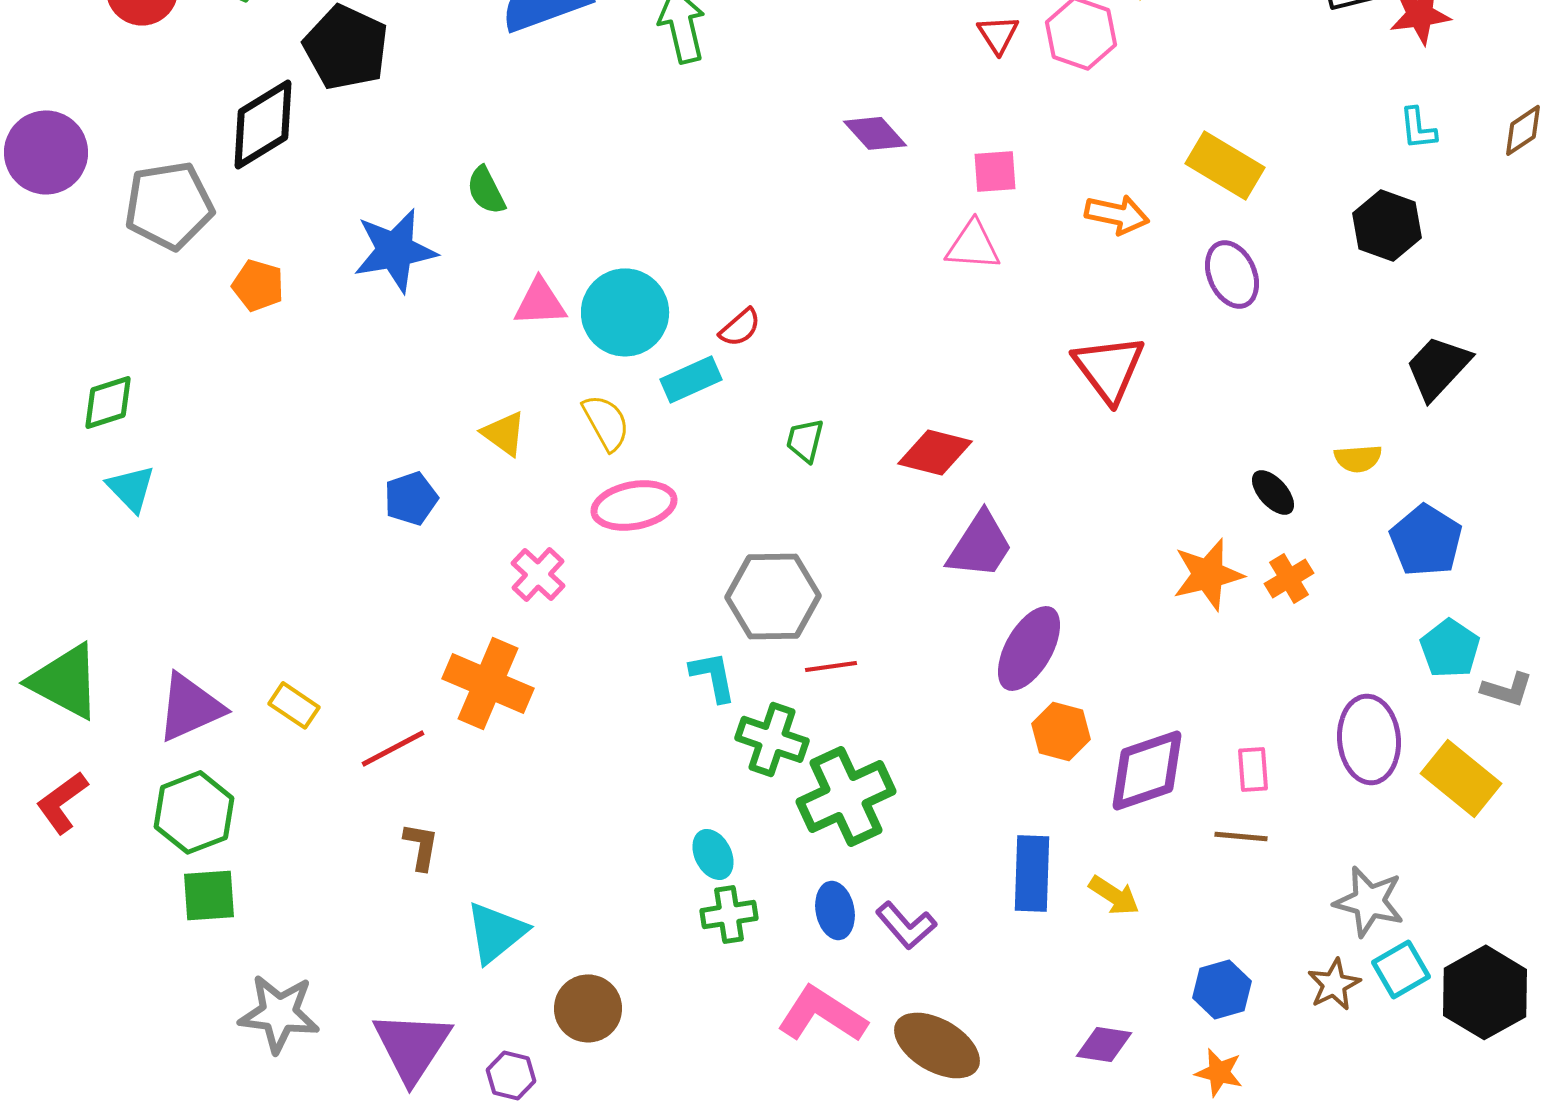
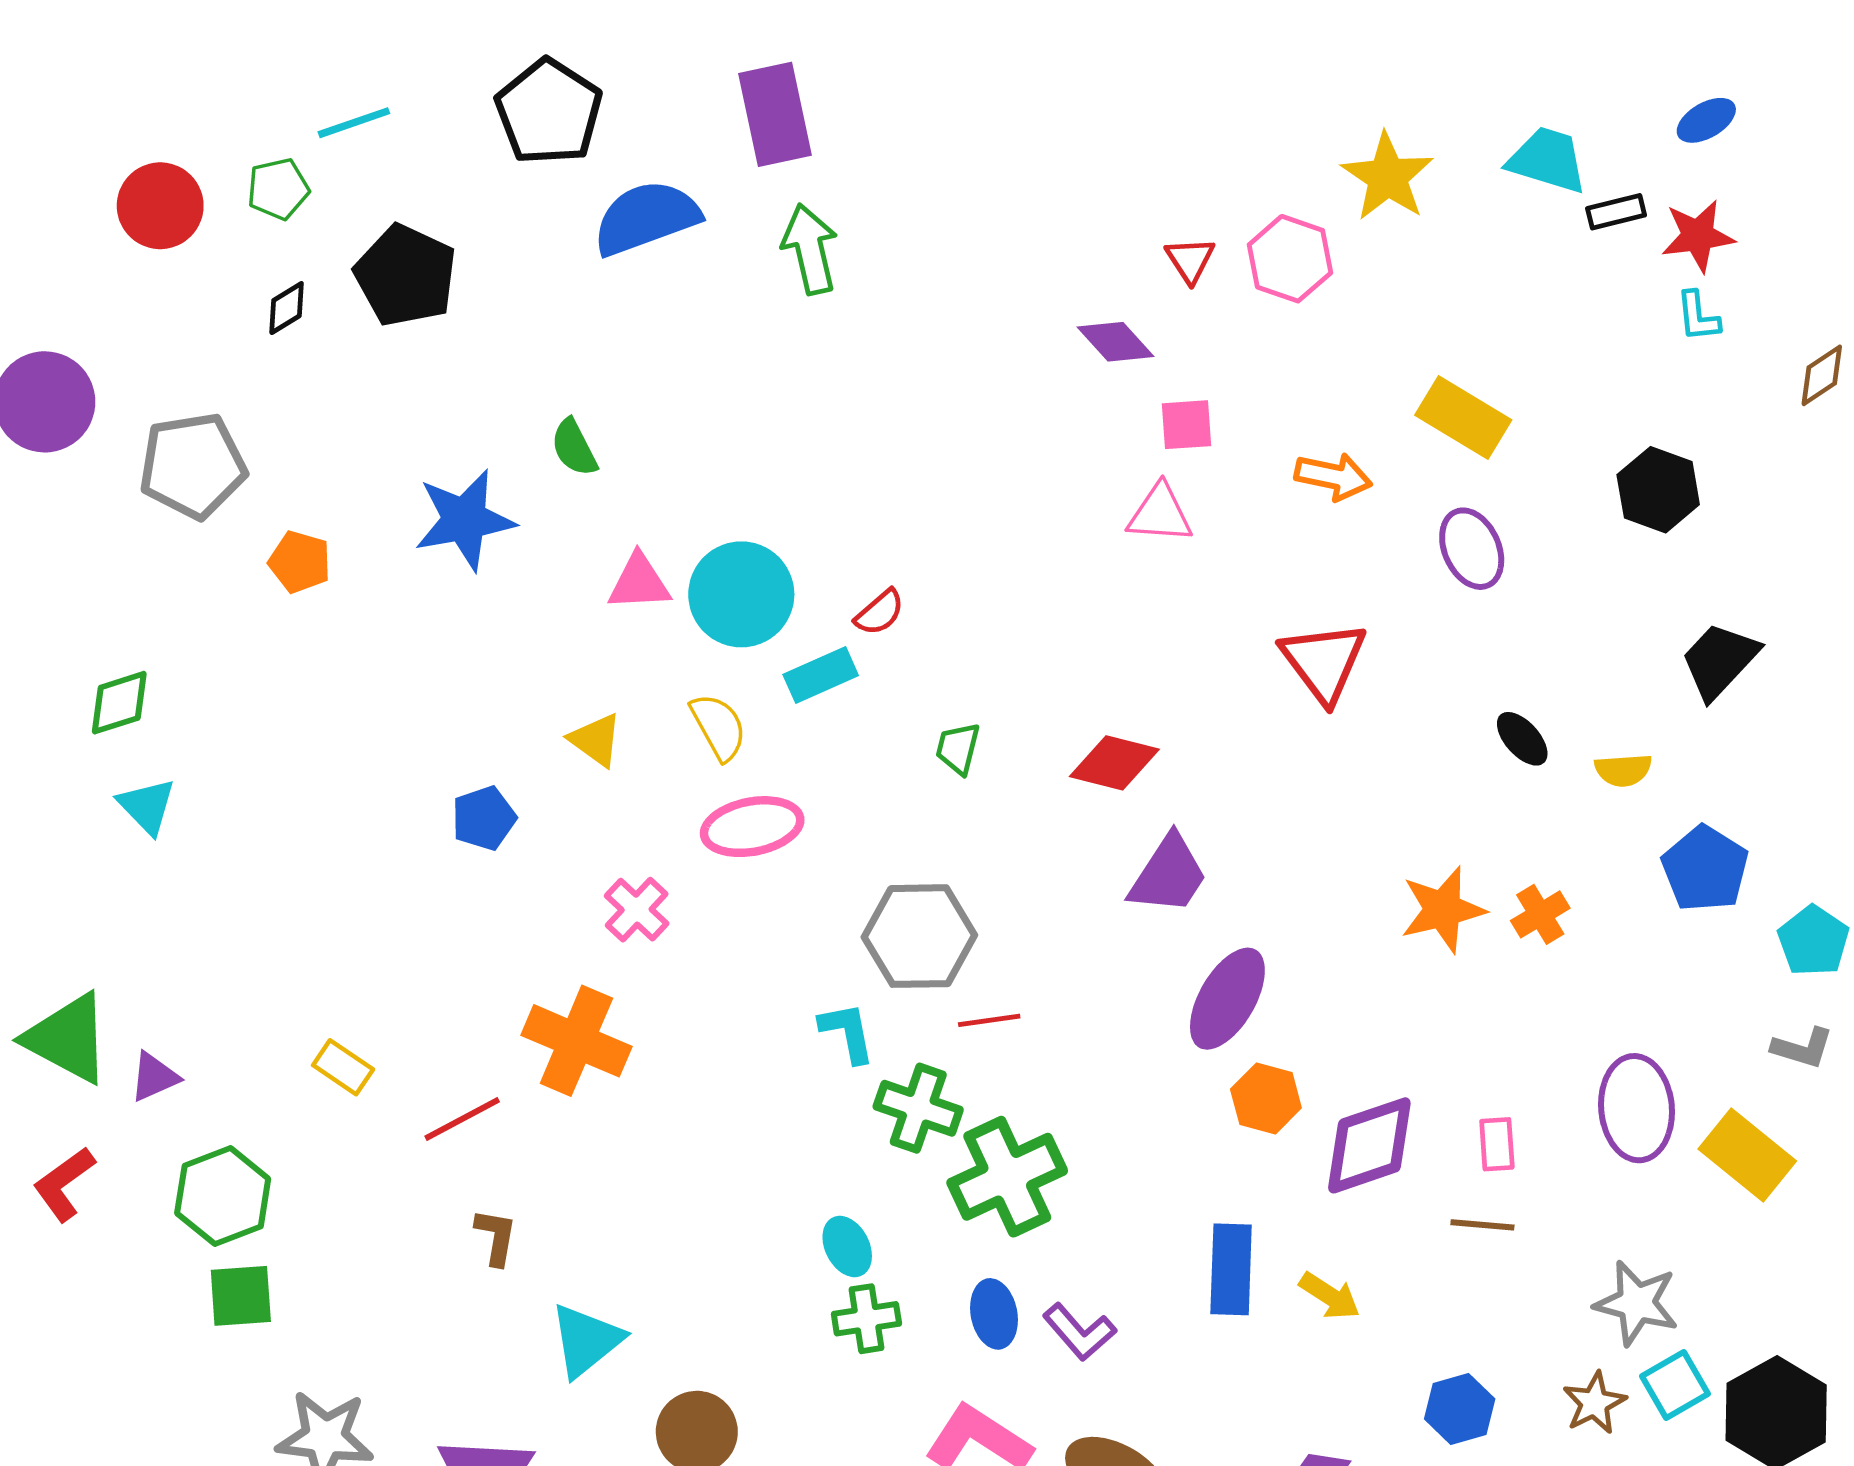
black diamond: (263, 124) -> (287, 308), moved, size x0.5
cyan L-shape: (1418, 128) -> (1698, 316), moved
purple diamond: (875, 133) -> (1116, 342), moved
black ellipse: (1273, 492) -> (1522, 739), moved
cyan pentagon: (1450, 648) -> (1813, 941), moved
purple triangle: (190, 707) -> (154, 1077), moved, size x0.6

